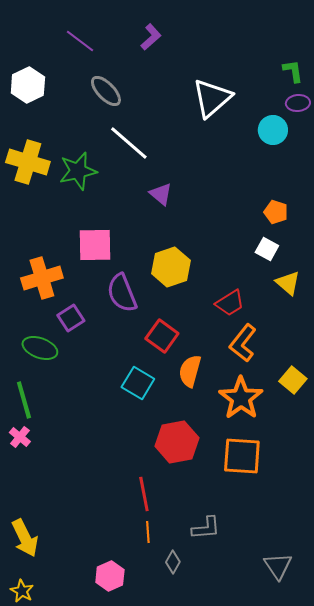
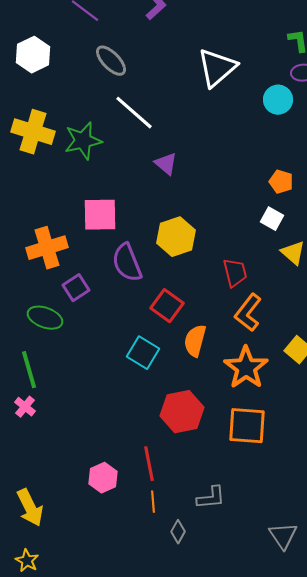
red trapezoid: (230, 303) -> (235, 273), turned -72
pink hexagon: (110, 576) -> (103, 478), moved

